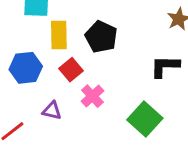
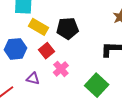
yellow rectangle: (59, 35) -> (39, 27), turned -60
black pentagon: (101, 37) -> (67, 28), turned -30

